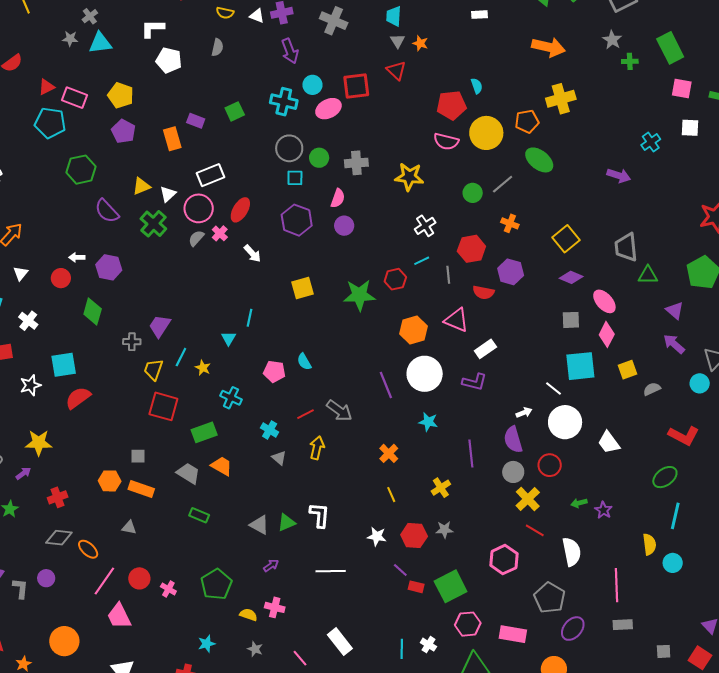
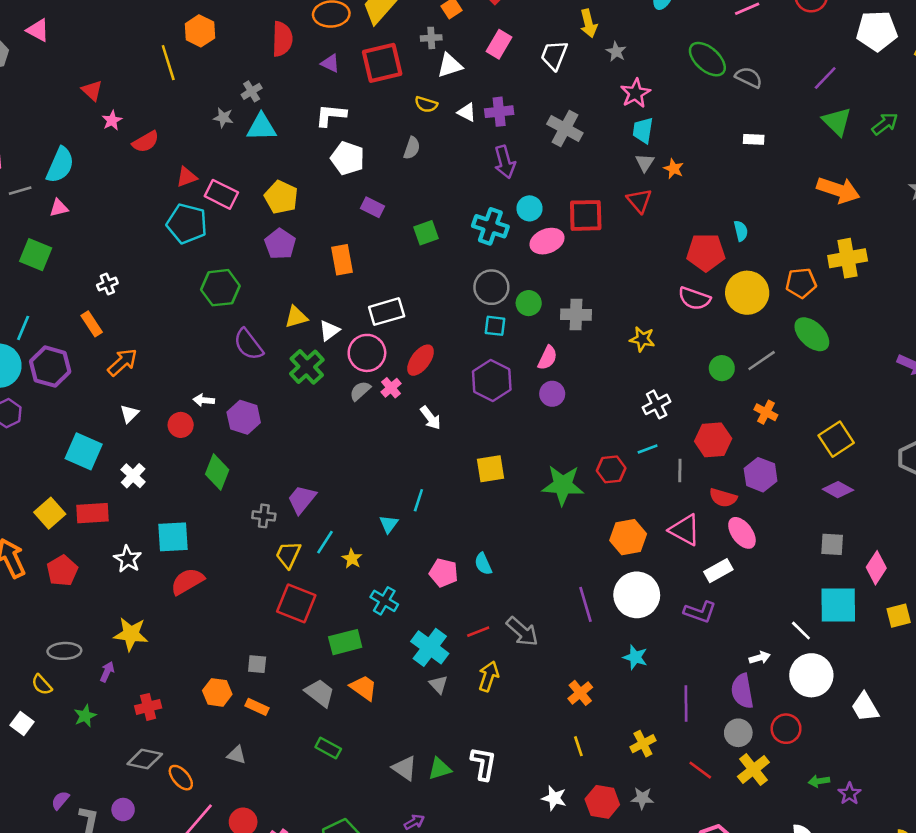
purple rectangle: (196, 121) -> (373, 207), moved
yellow star: (409, 177) -> (642, 339), size x0.7
pink ellipse: (604, 301) -> (742, 533), moved
white star: (30, 385) -> (128, 559), turned -30
cyan cross: (270, 430) -> (430, 647), size x1.6
purple arrow: (23, 473) -> (107, 672), turned -35
orange rectangle: (141, 489) -> (257, 707), size x0.7
red line: (535, 530) -> (700, 770), moved

